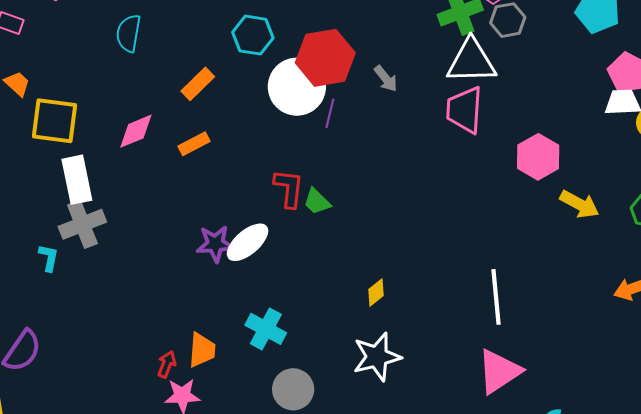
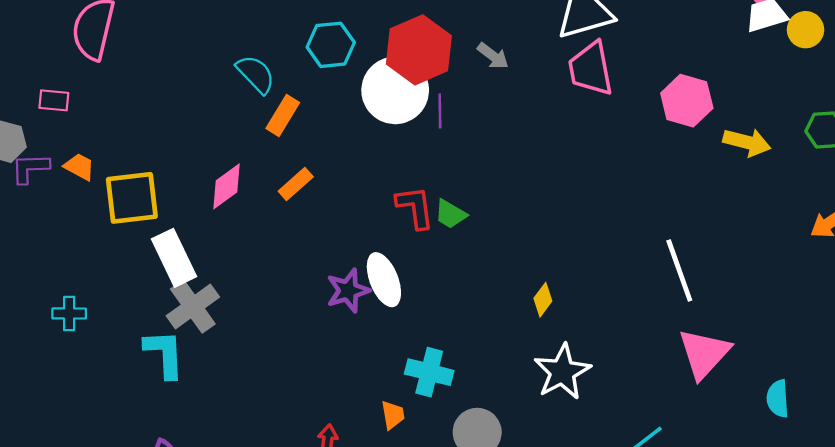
cyan semicircle: (129, 33) -> (256, 74), moved, turned 141
white ellipse: (248, 242) -> (384, 280), turned -57
cyan L-shape: (49, 258) -> (164, 354), size x1.6
orange trapezoid: (202, 350) -> (393, 415), moved, size x0.7

